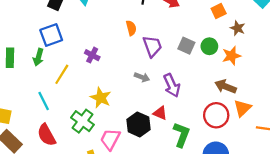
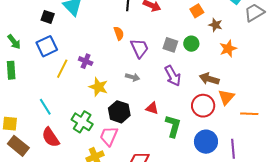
orange star: (232, 56) -> (228, 49), moved
green arrow: (38, 57) -> (14, 42), moved, turned -49
yellow line: (62, 74) -> (62, 69), moved
purple arrow: (172, 85) -> (173, 76), moved
yellow star: (101, 98) -> (98, 87), moved
black hexagon: (138, 124) -> (119, 112), moved

